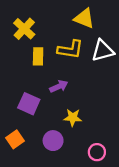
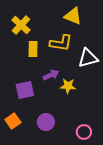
white triangle: (103, 51) -> (88, 58), moved
purple square: (29, 104) -> (25, 90), turned -36
yellow star: (73, 118) -> (68, 86), moved

